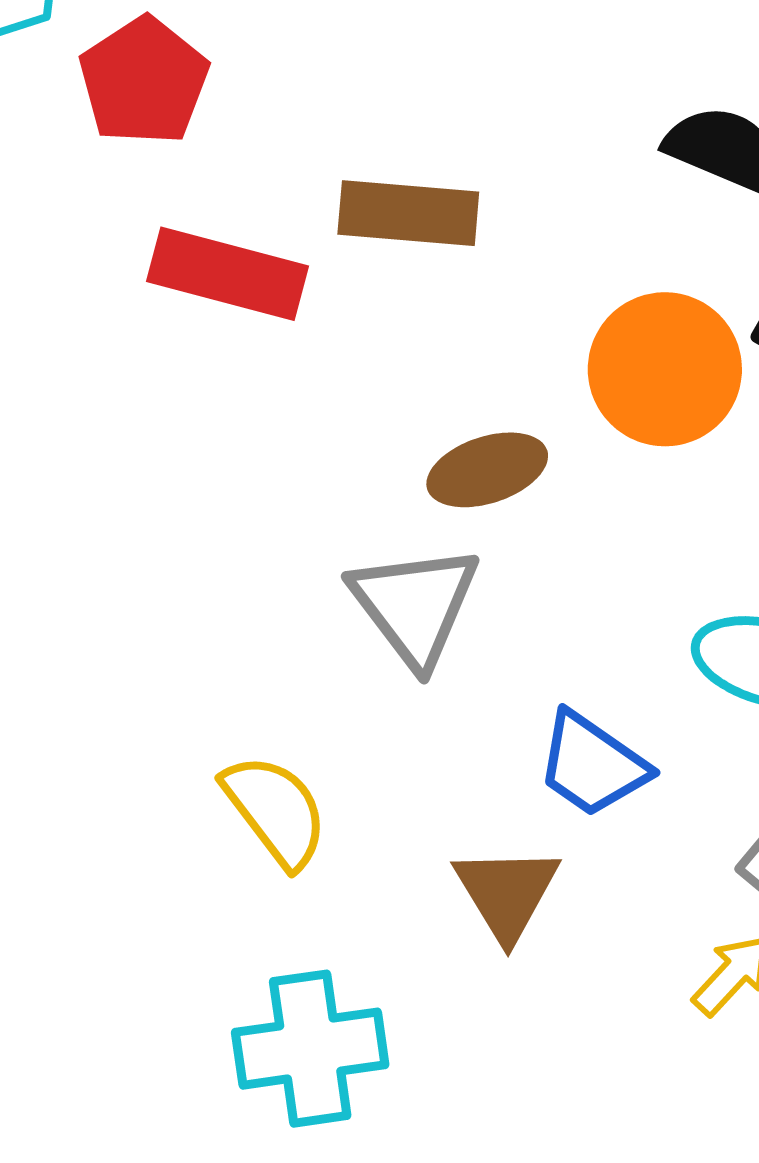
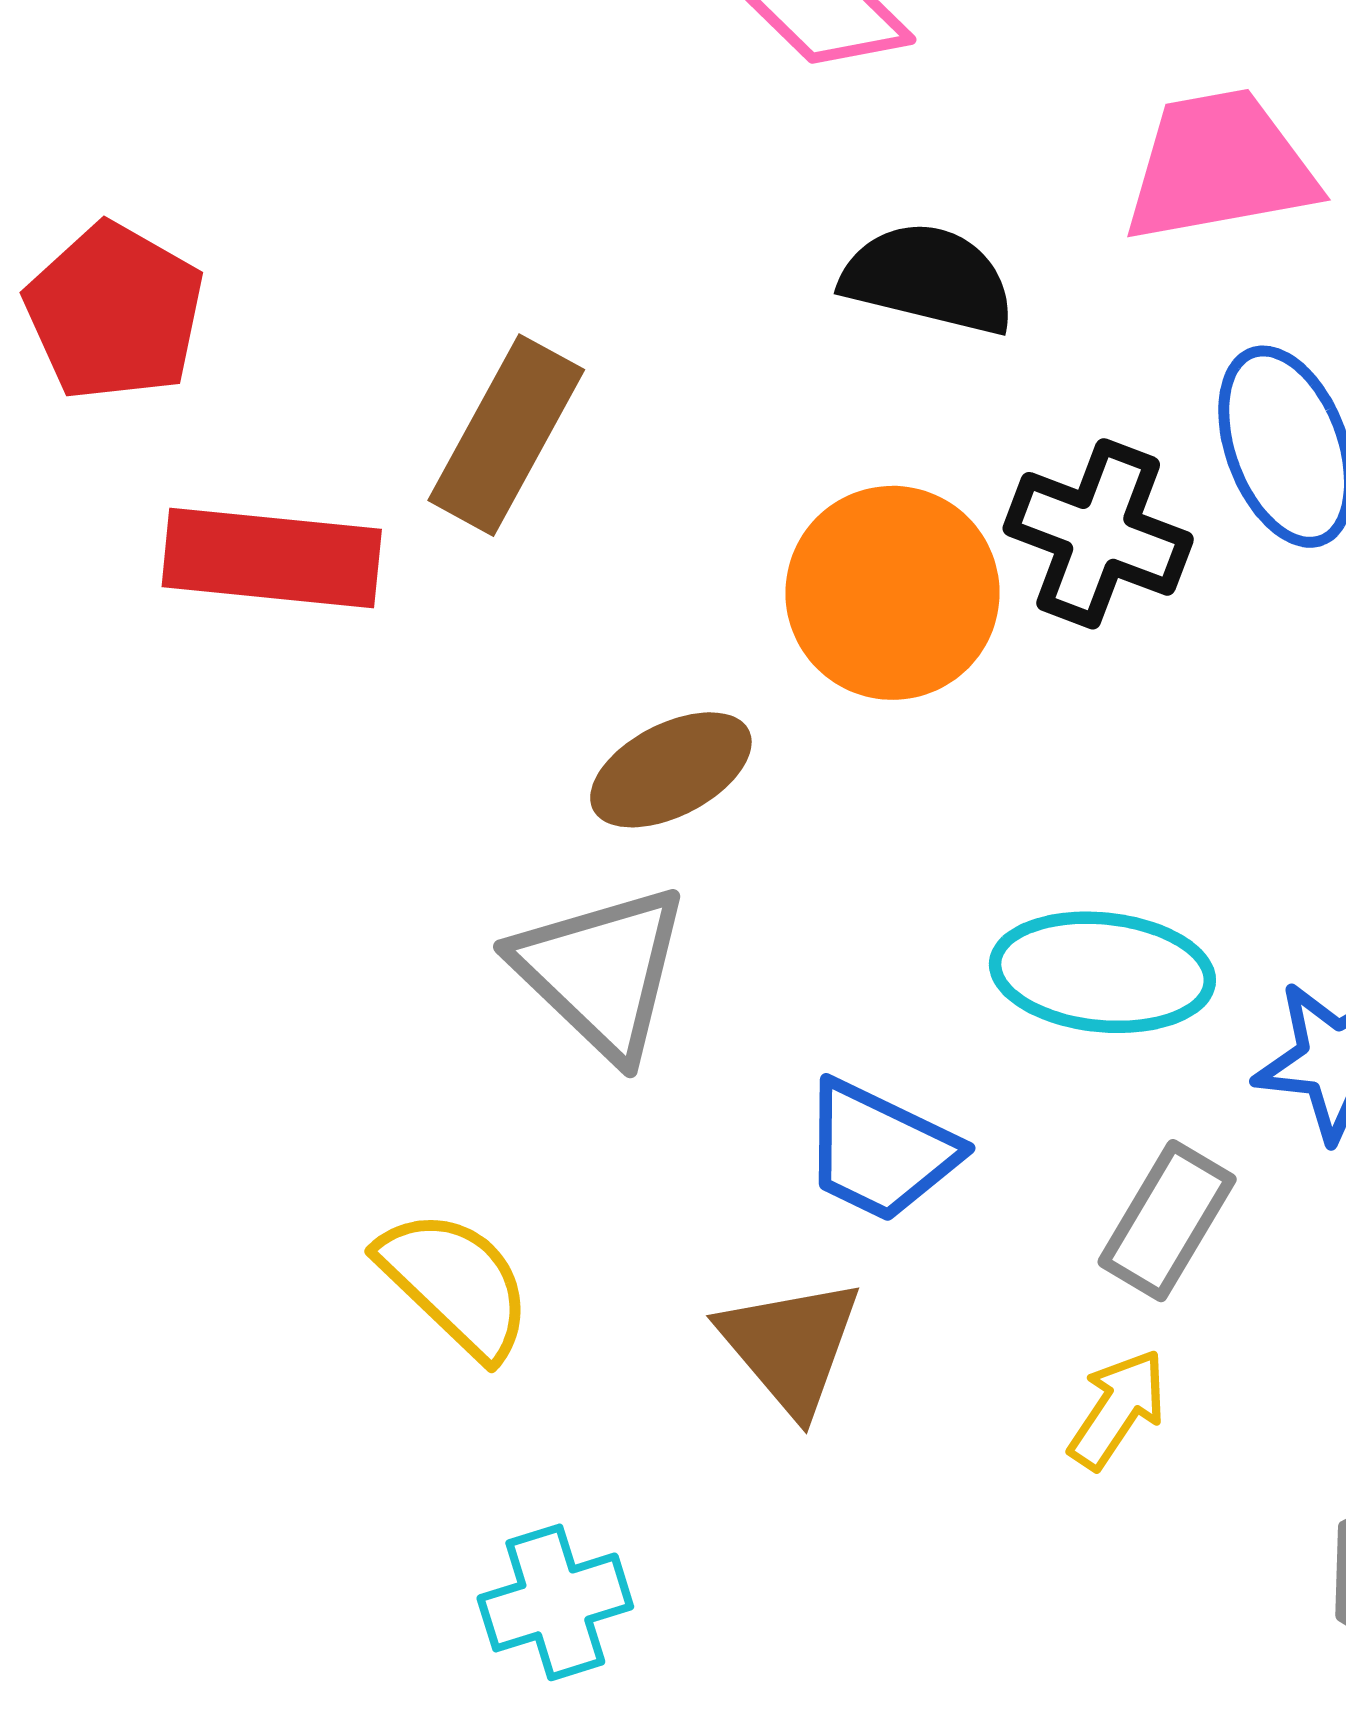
brown rectangle: (408, 213) -> (506, 435), turned -57
cyan cross: (310, 1049) -> (555, 1602), size x0.7

